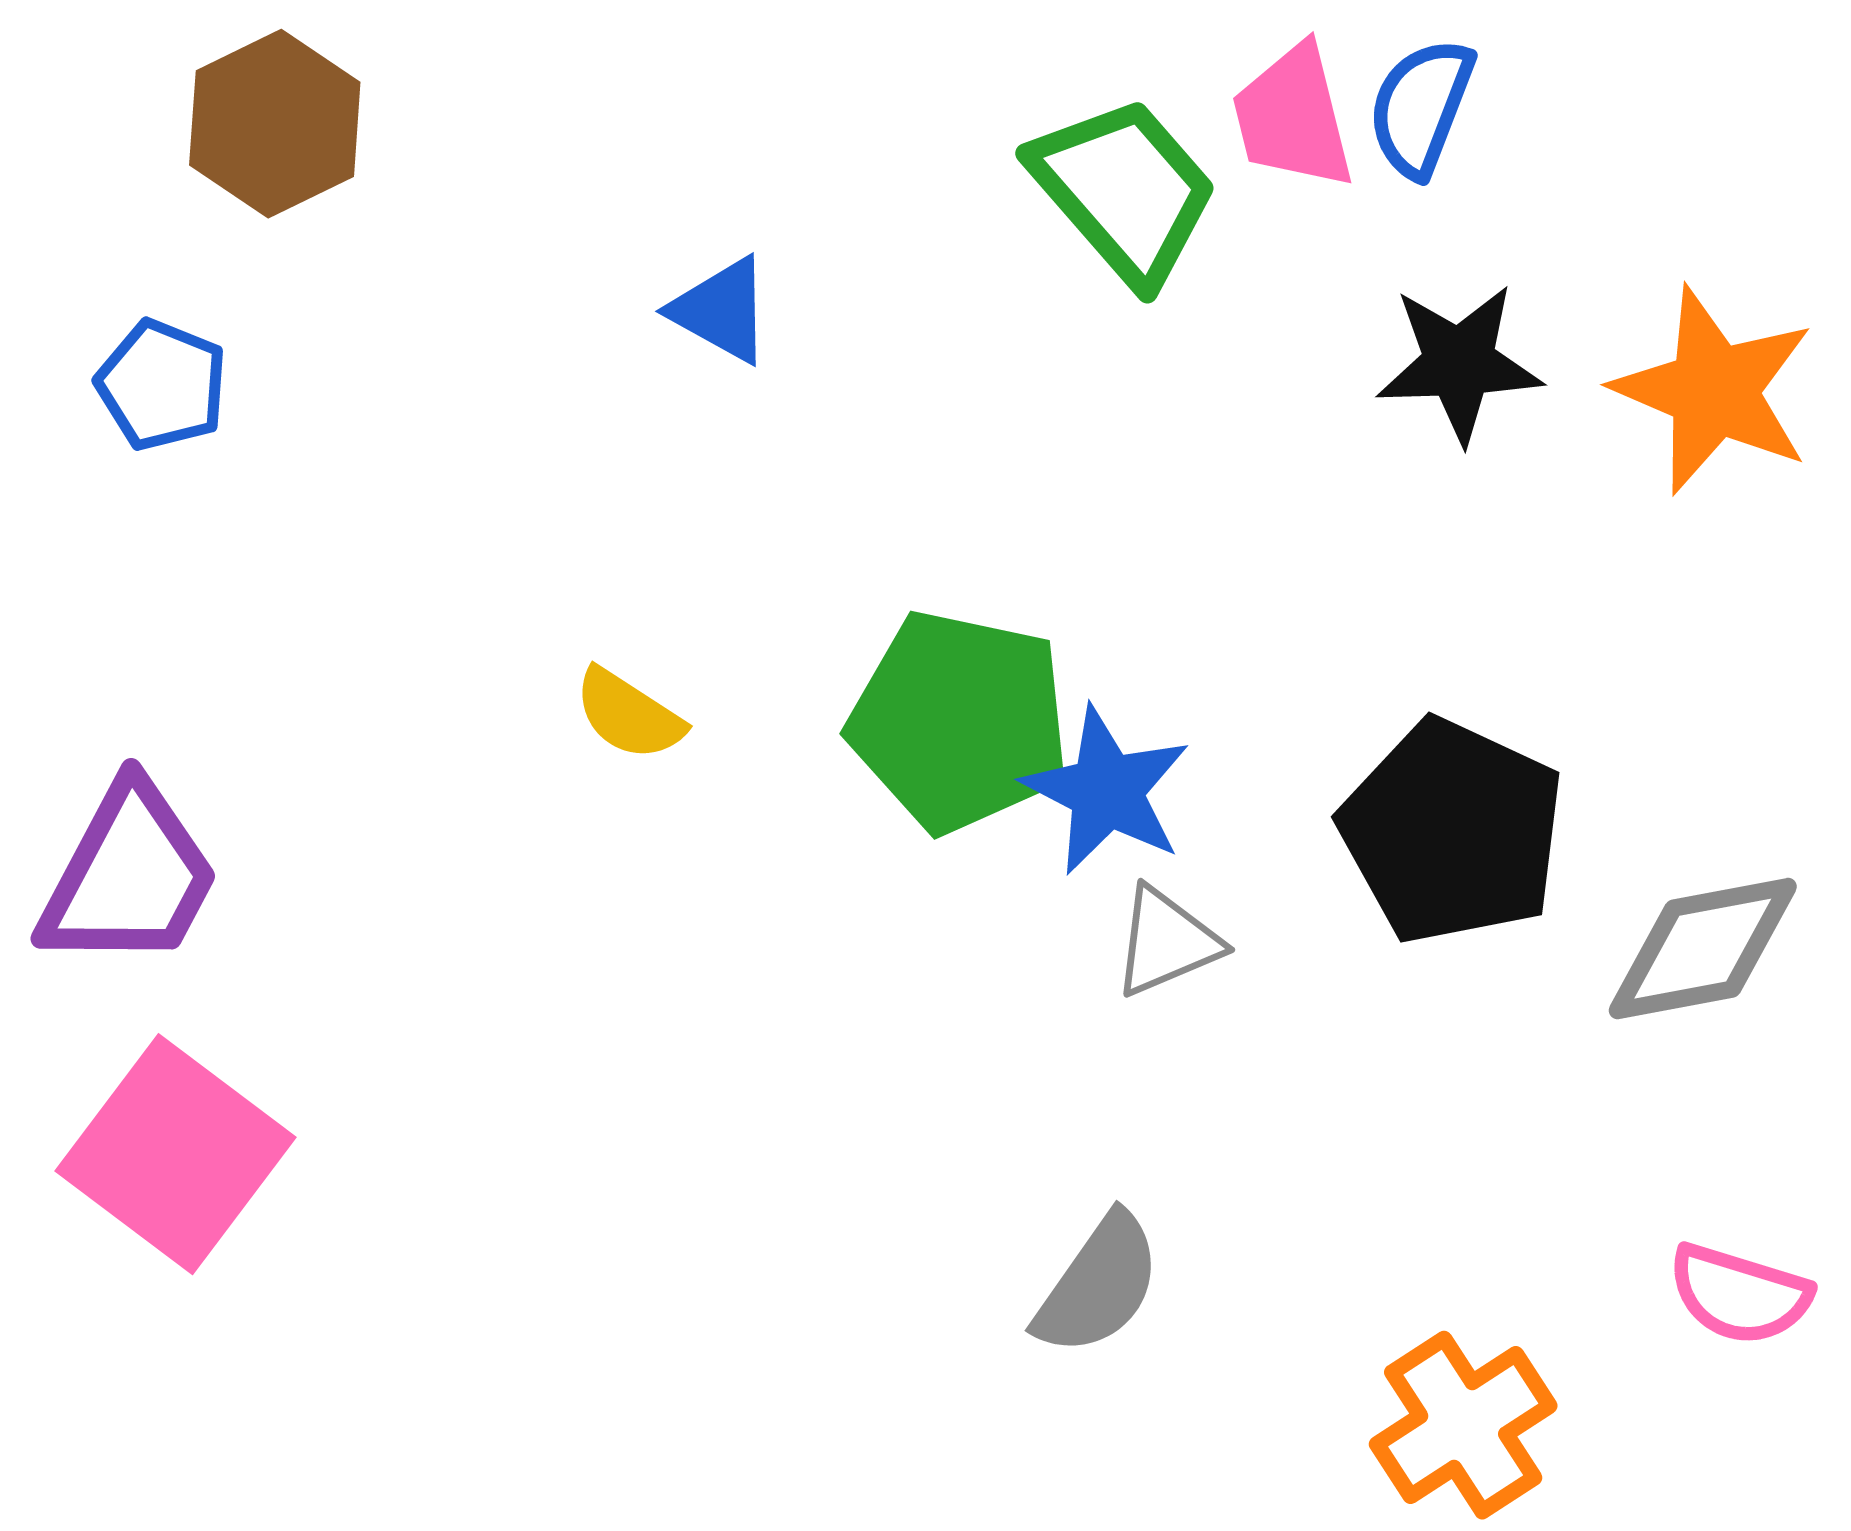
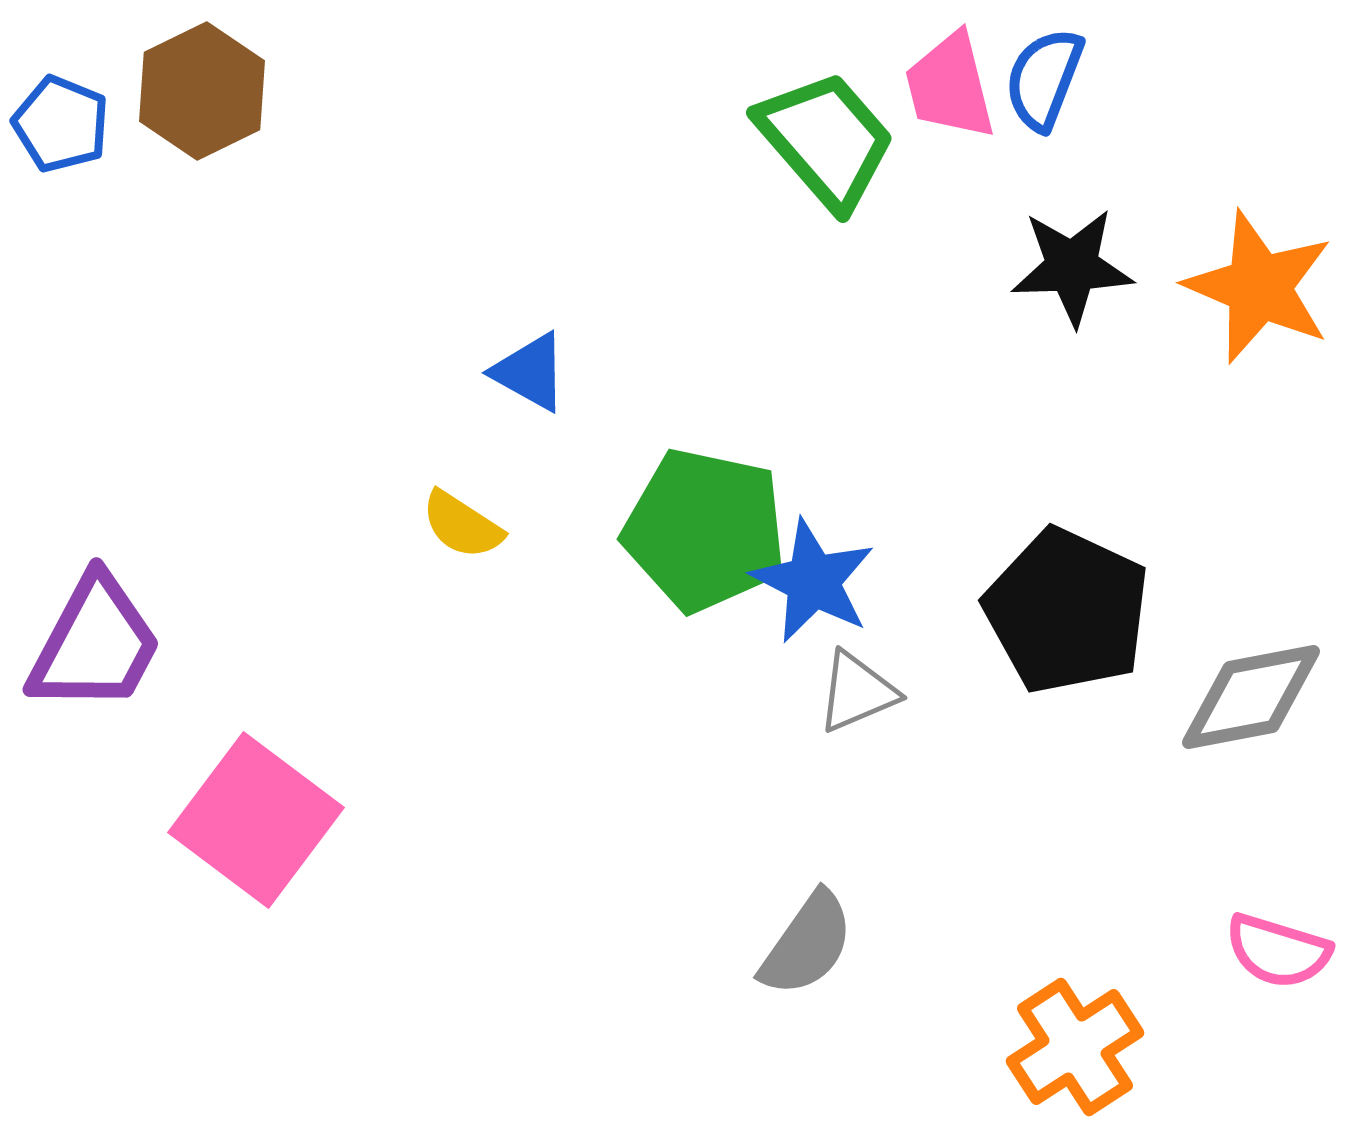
blue triangle: (721, 310) -> (530, 372), moved
blue pentagon: (162, 385) -> (61, 124), moved
pink square: (175, 1154) -> (256, 820), moved

